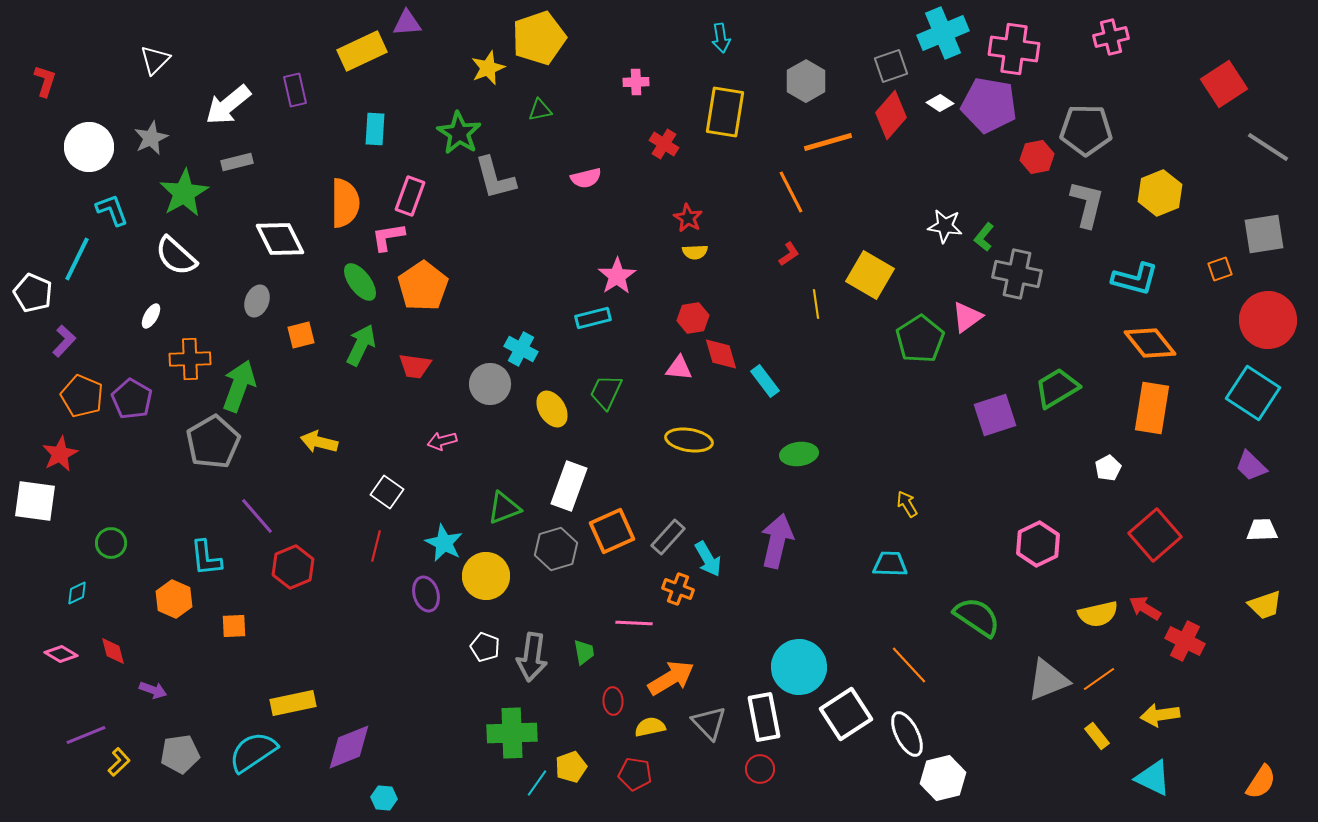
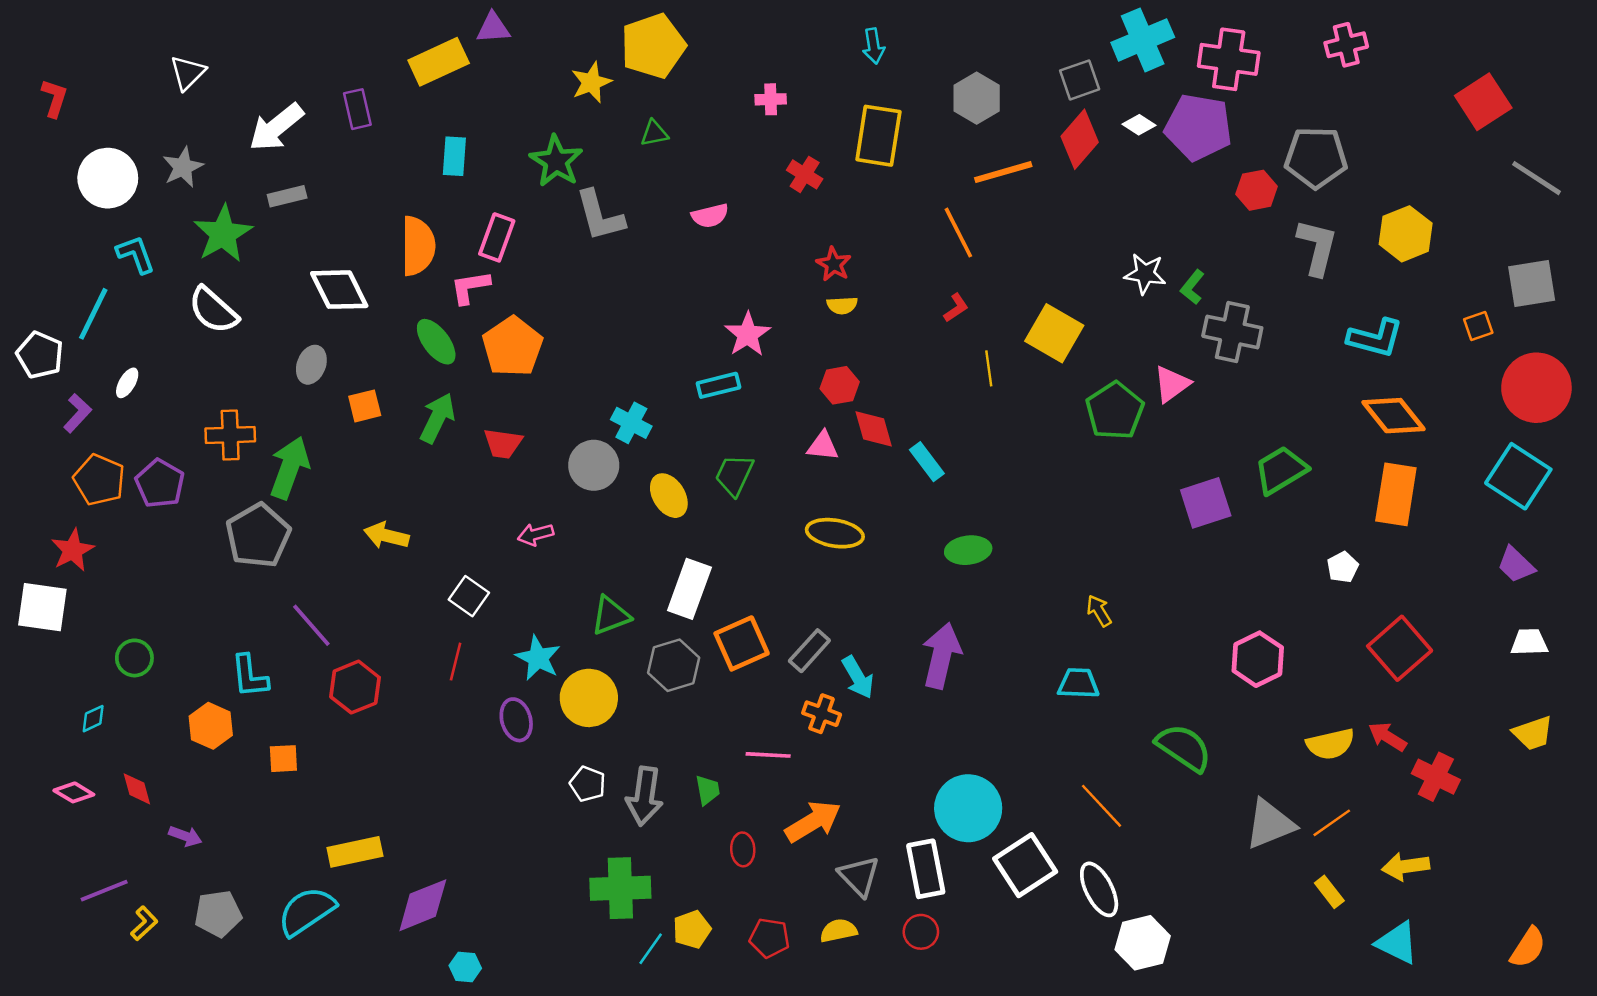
white ellipse: (151, 316) -> (127, 383), moved
yellow semicircle: (650, 727) -> (838, 931), moved

